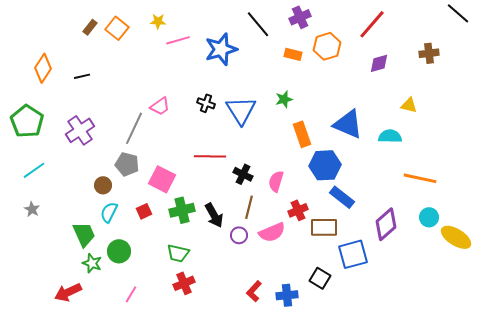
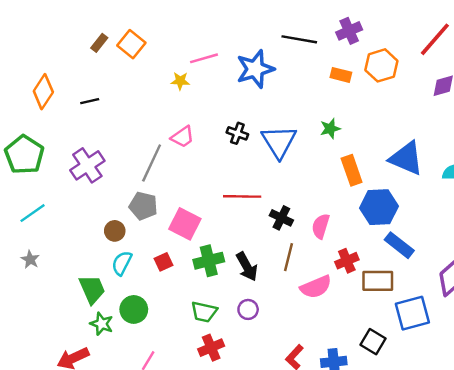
yellow star: (158, 21) -> (180, 81), moved
black line: (258, 24) -> (299, 39), turned -40
purple circle: (239, 235) -> (248, 309), moved

